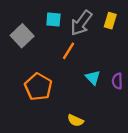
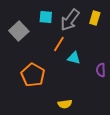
cyan triangle: (93, 78) -> (74, 58), moved, turned -32
yellow semicircle: (75, 120) -> (65, 104), turned -32

